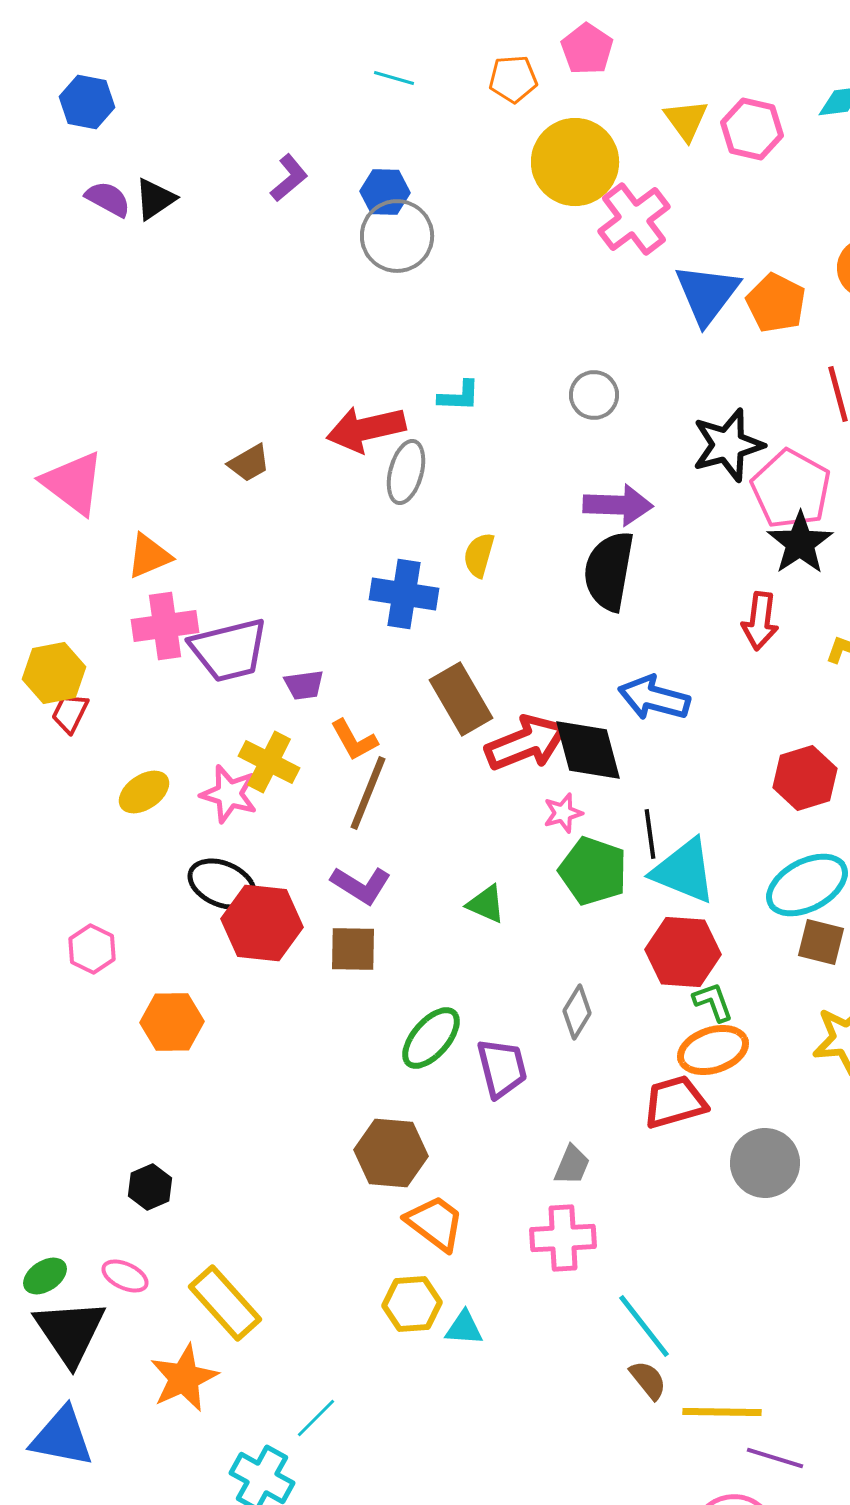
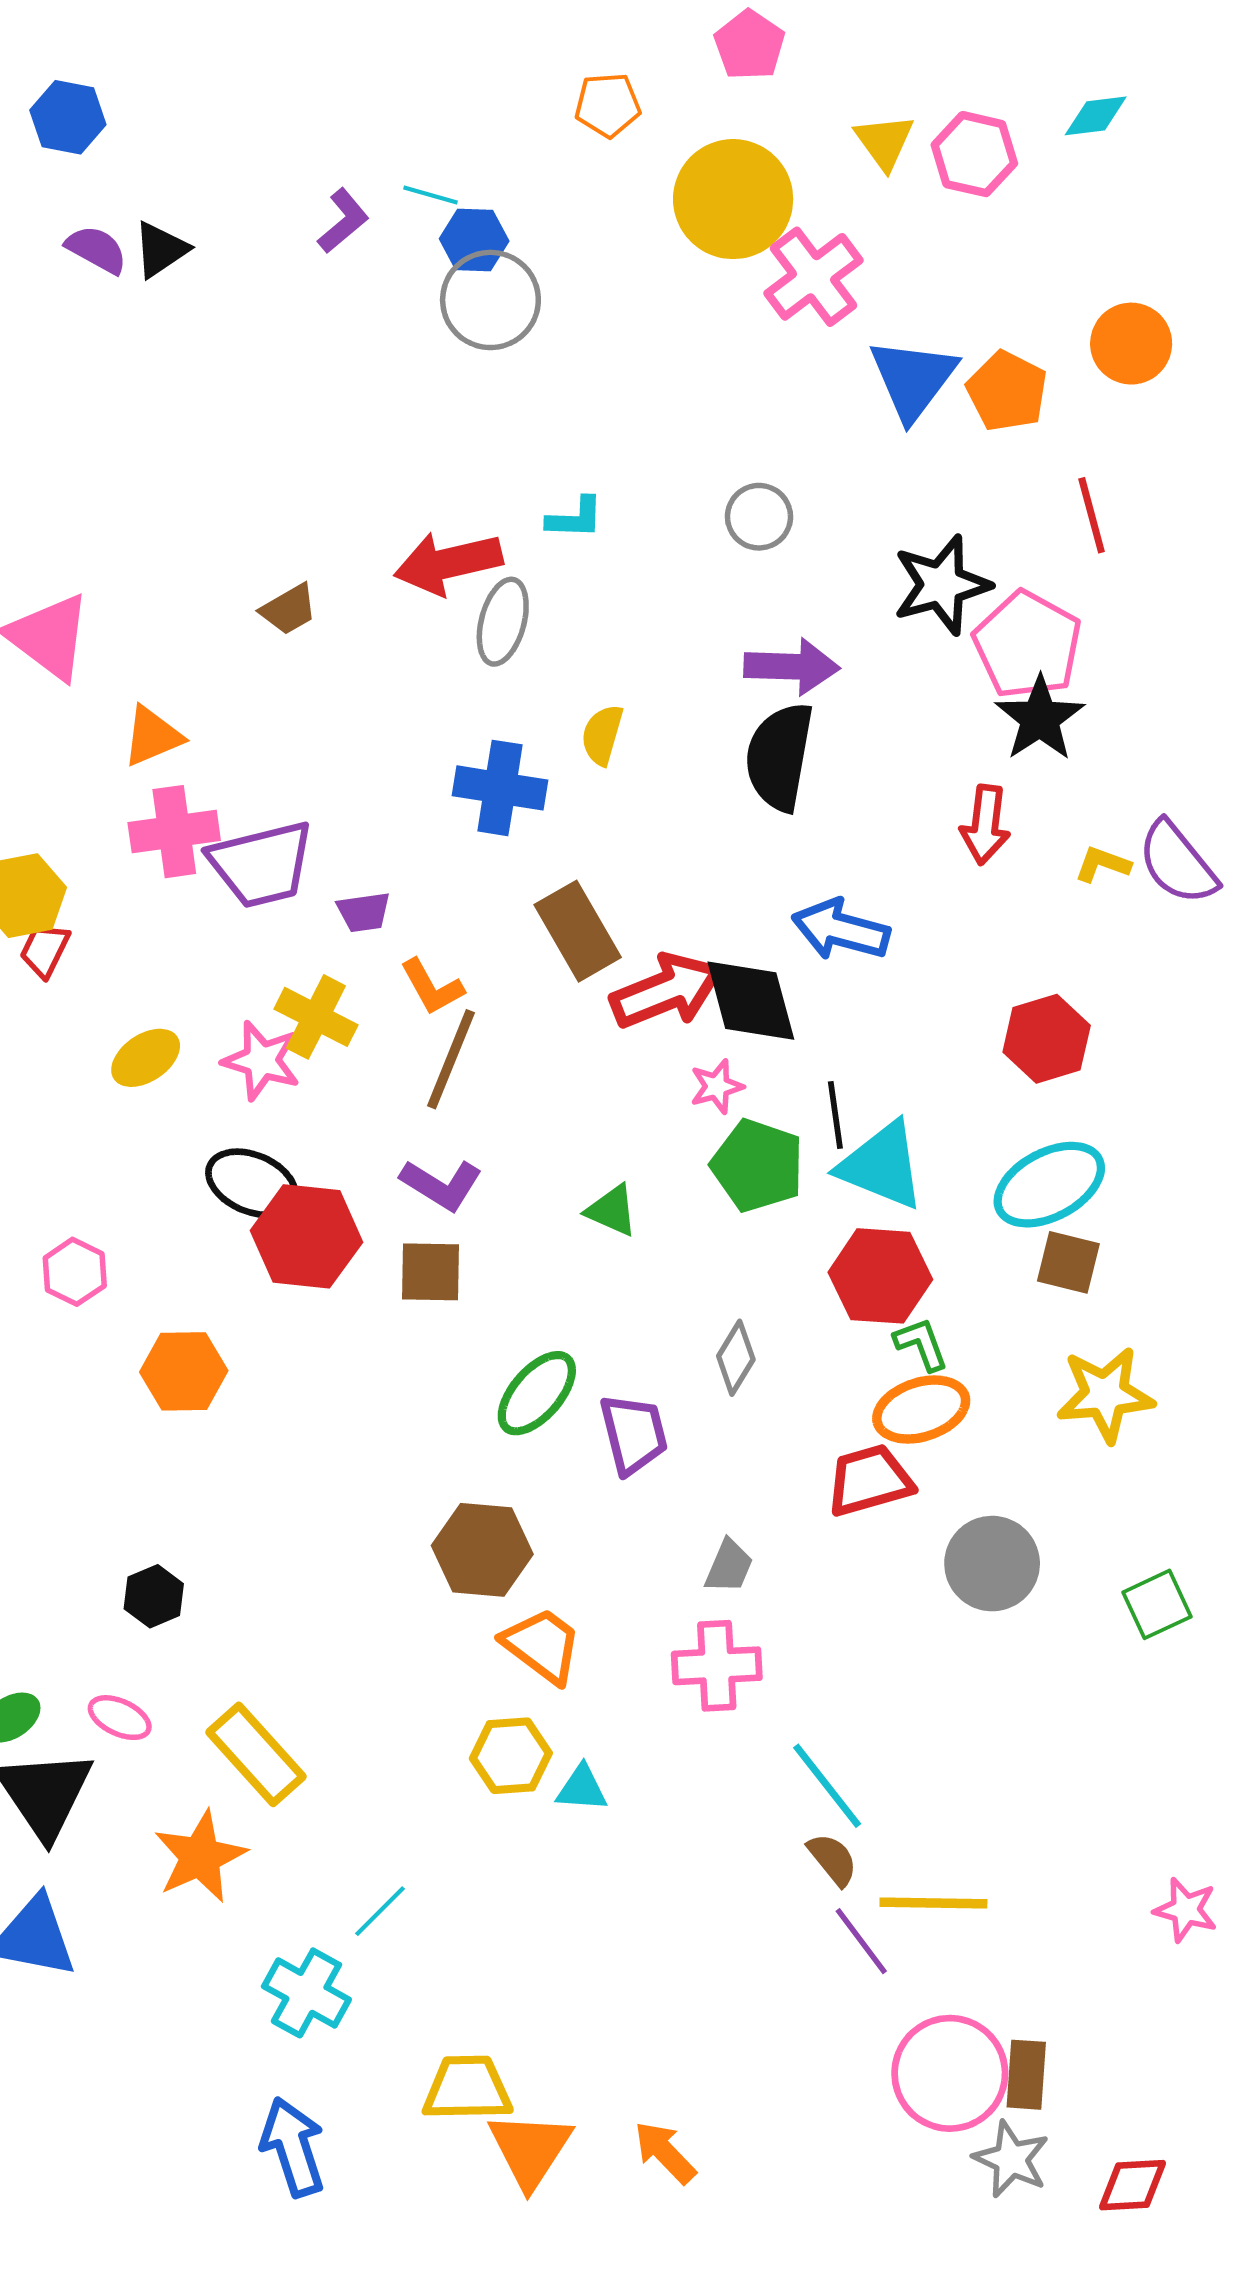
cyan line: (394, 78) -> (430, 195), moved
orange pentagon: (513, 79) -> (608, 105), moved
purple line: (775, 1458) -> (861, 1941), moved, turned 36

